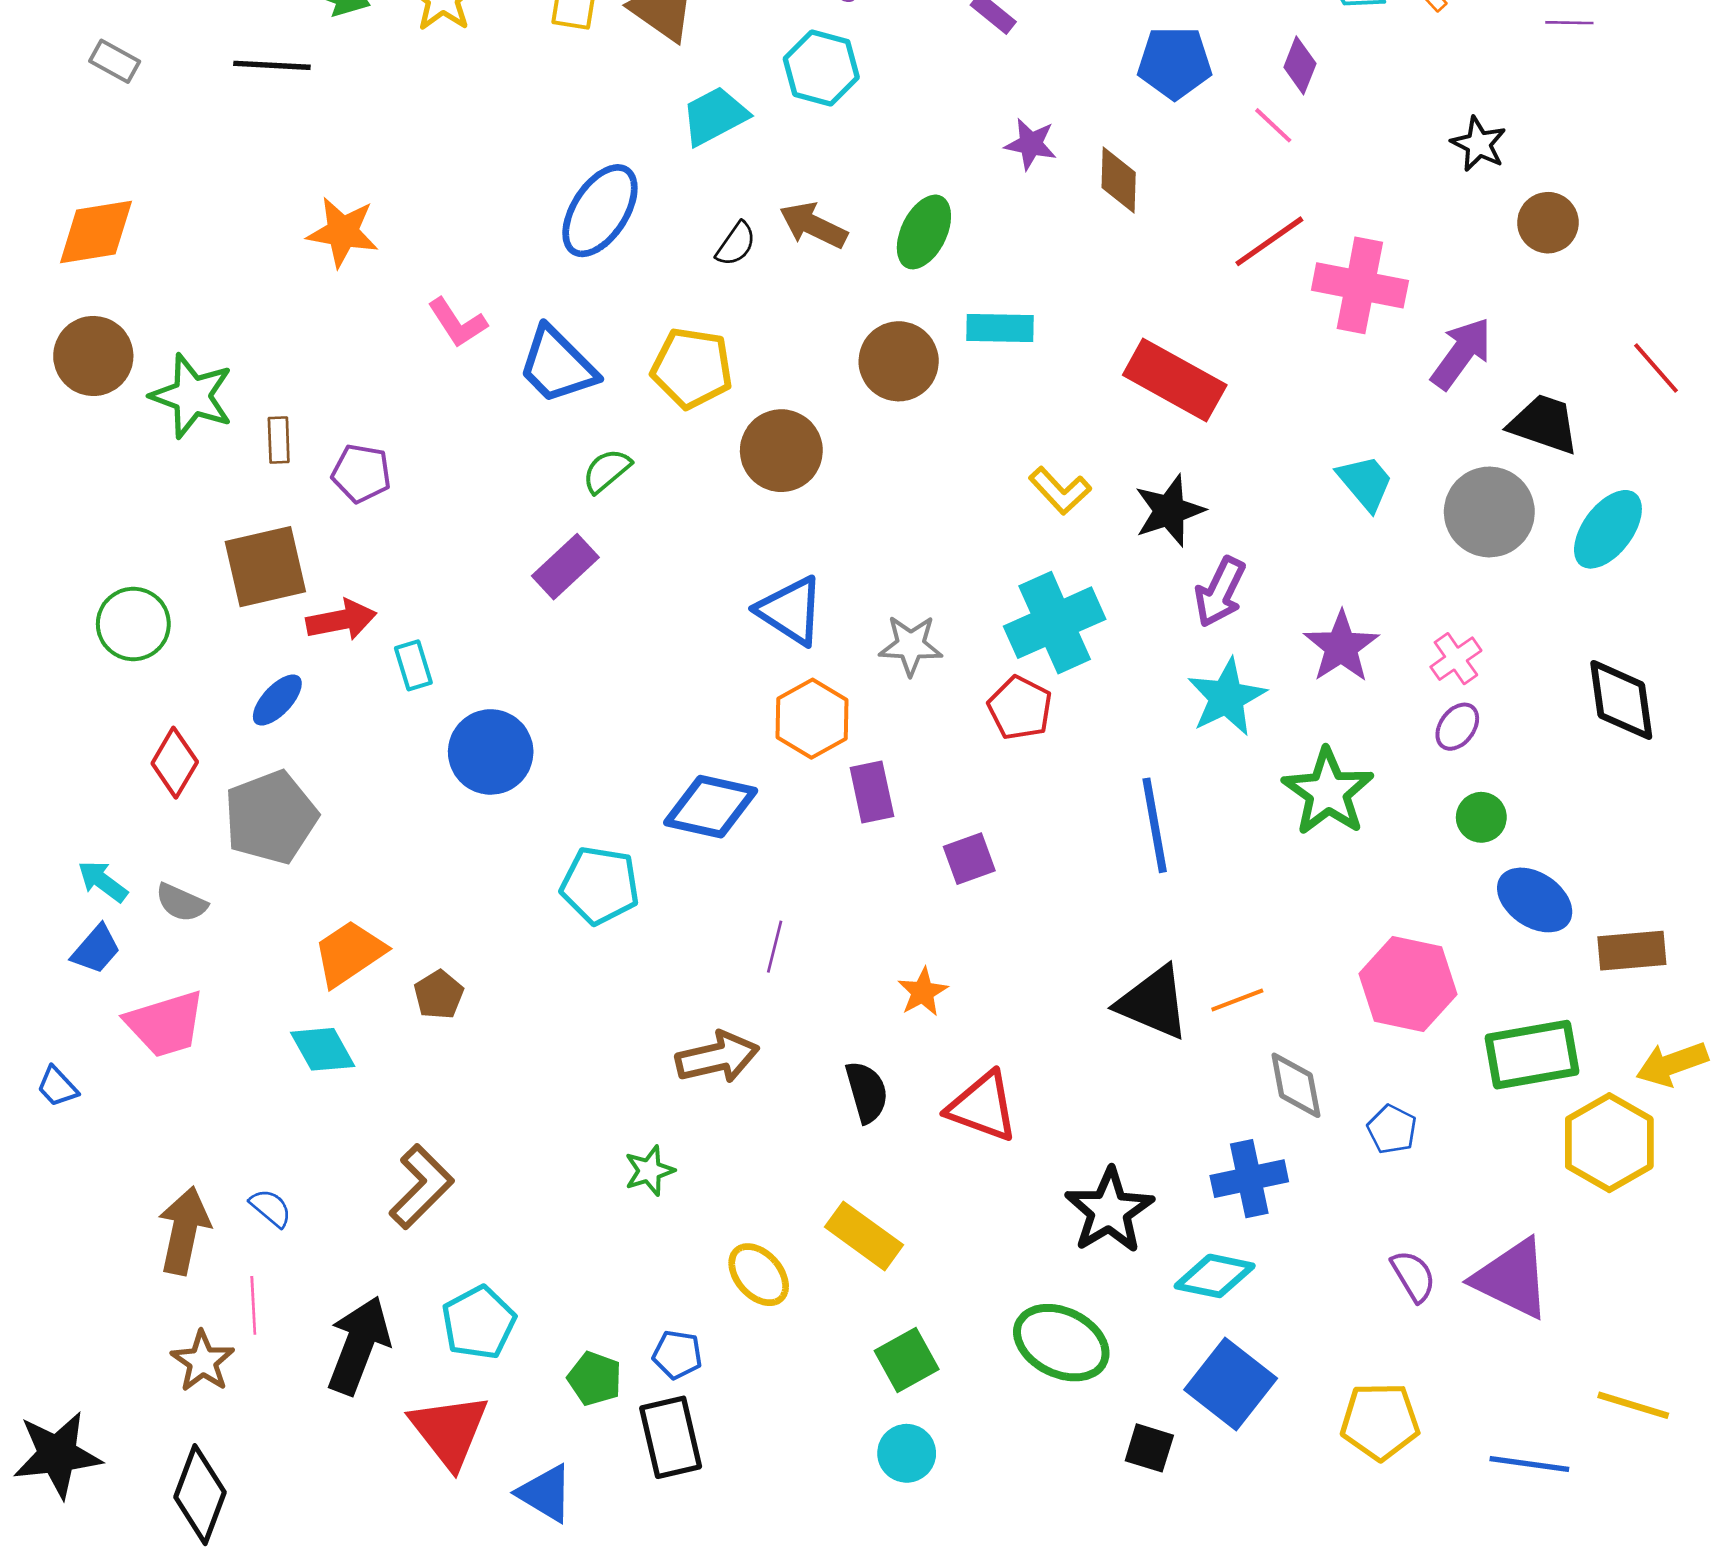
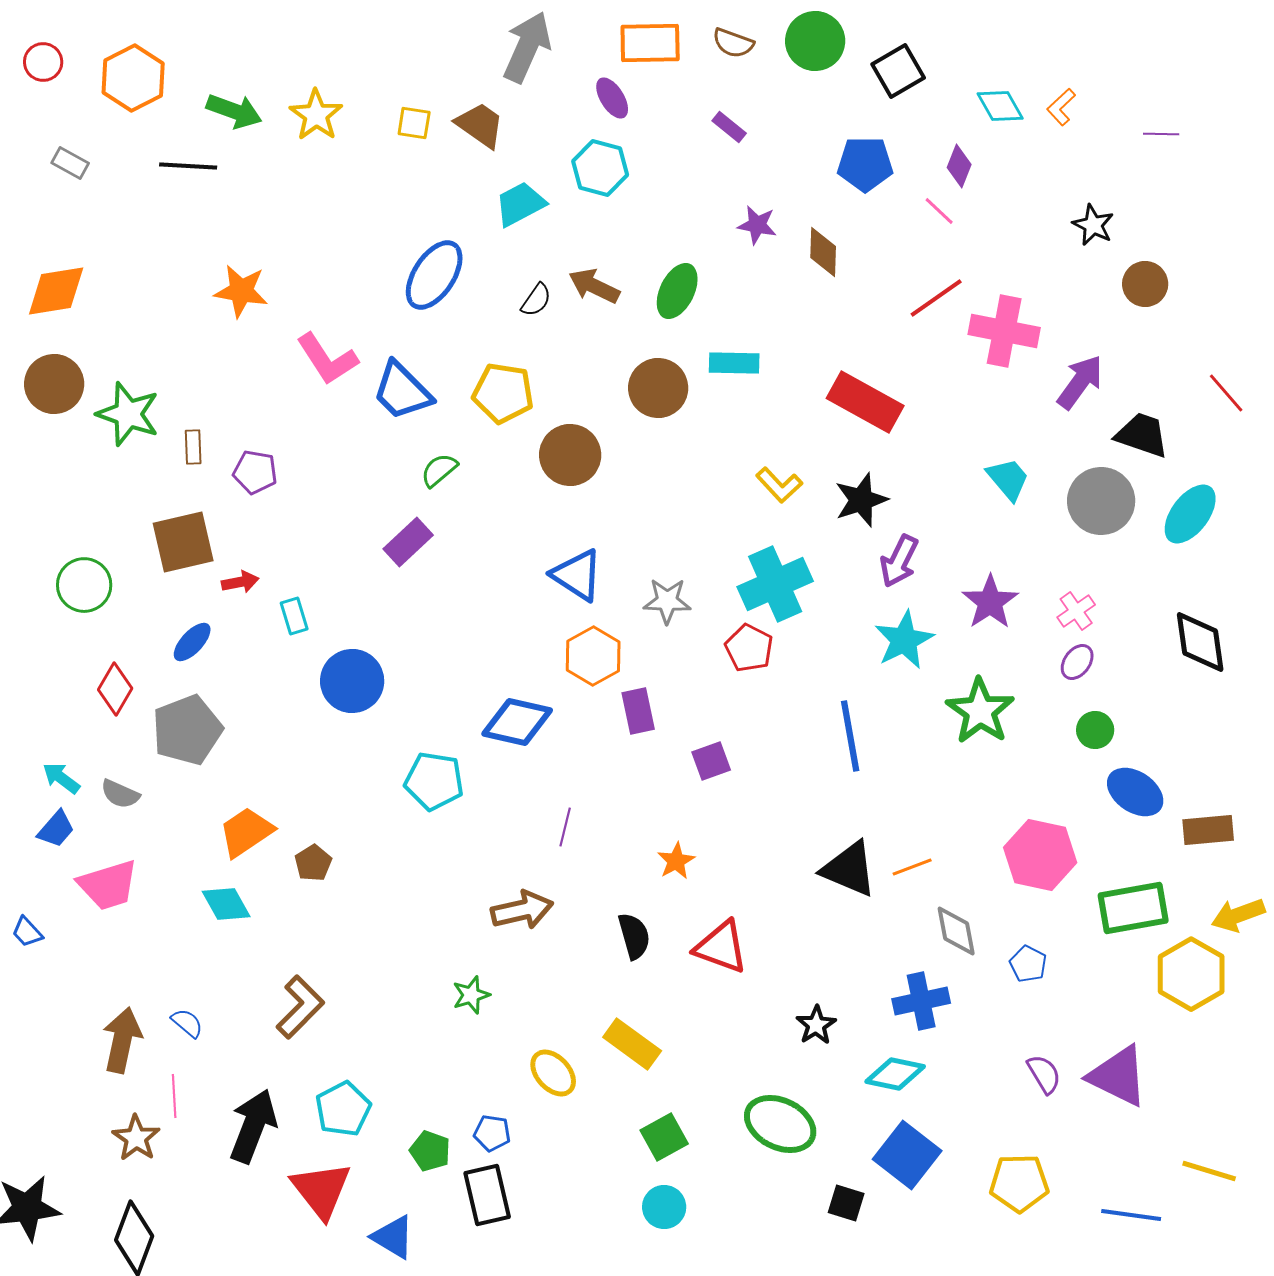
pink L-shape: (457, 323) -> (327, 359), size x1.4
red arrow: (341, 620) -> (240, 582), size x0.7
black star: (1109, 1211) -> (816, 1025), size x0.6

